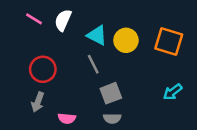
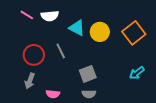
white semicircle: (63, 20) -> (50, 16), turned -120
orange square: (169, 42) -> (134, 33), turned 35
gray line: (93, 64) -> (61, 51), moved

